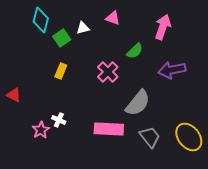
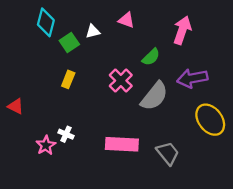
gray semicircle: (138, 103) -> (154, 96), moved
yellow ellipse: (189, 137) -> (210, 120), moved

